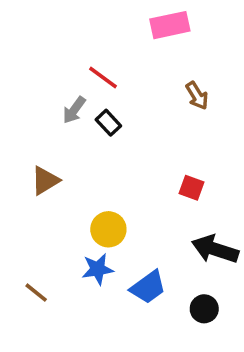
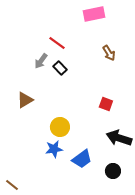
brown line: (36, 293) -> (12, 185), moved

